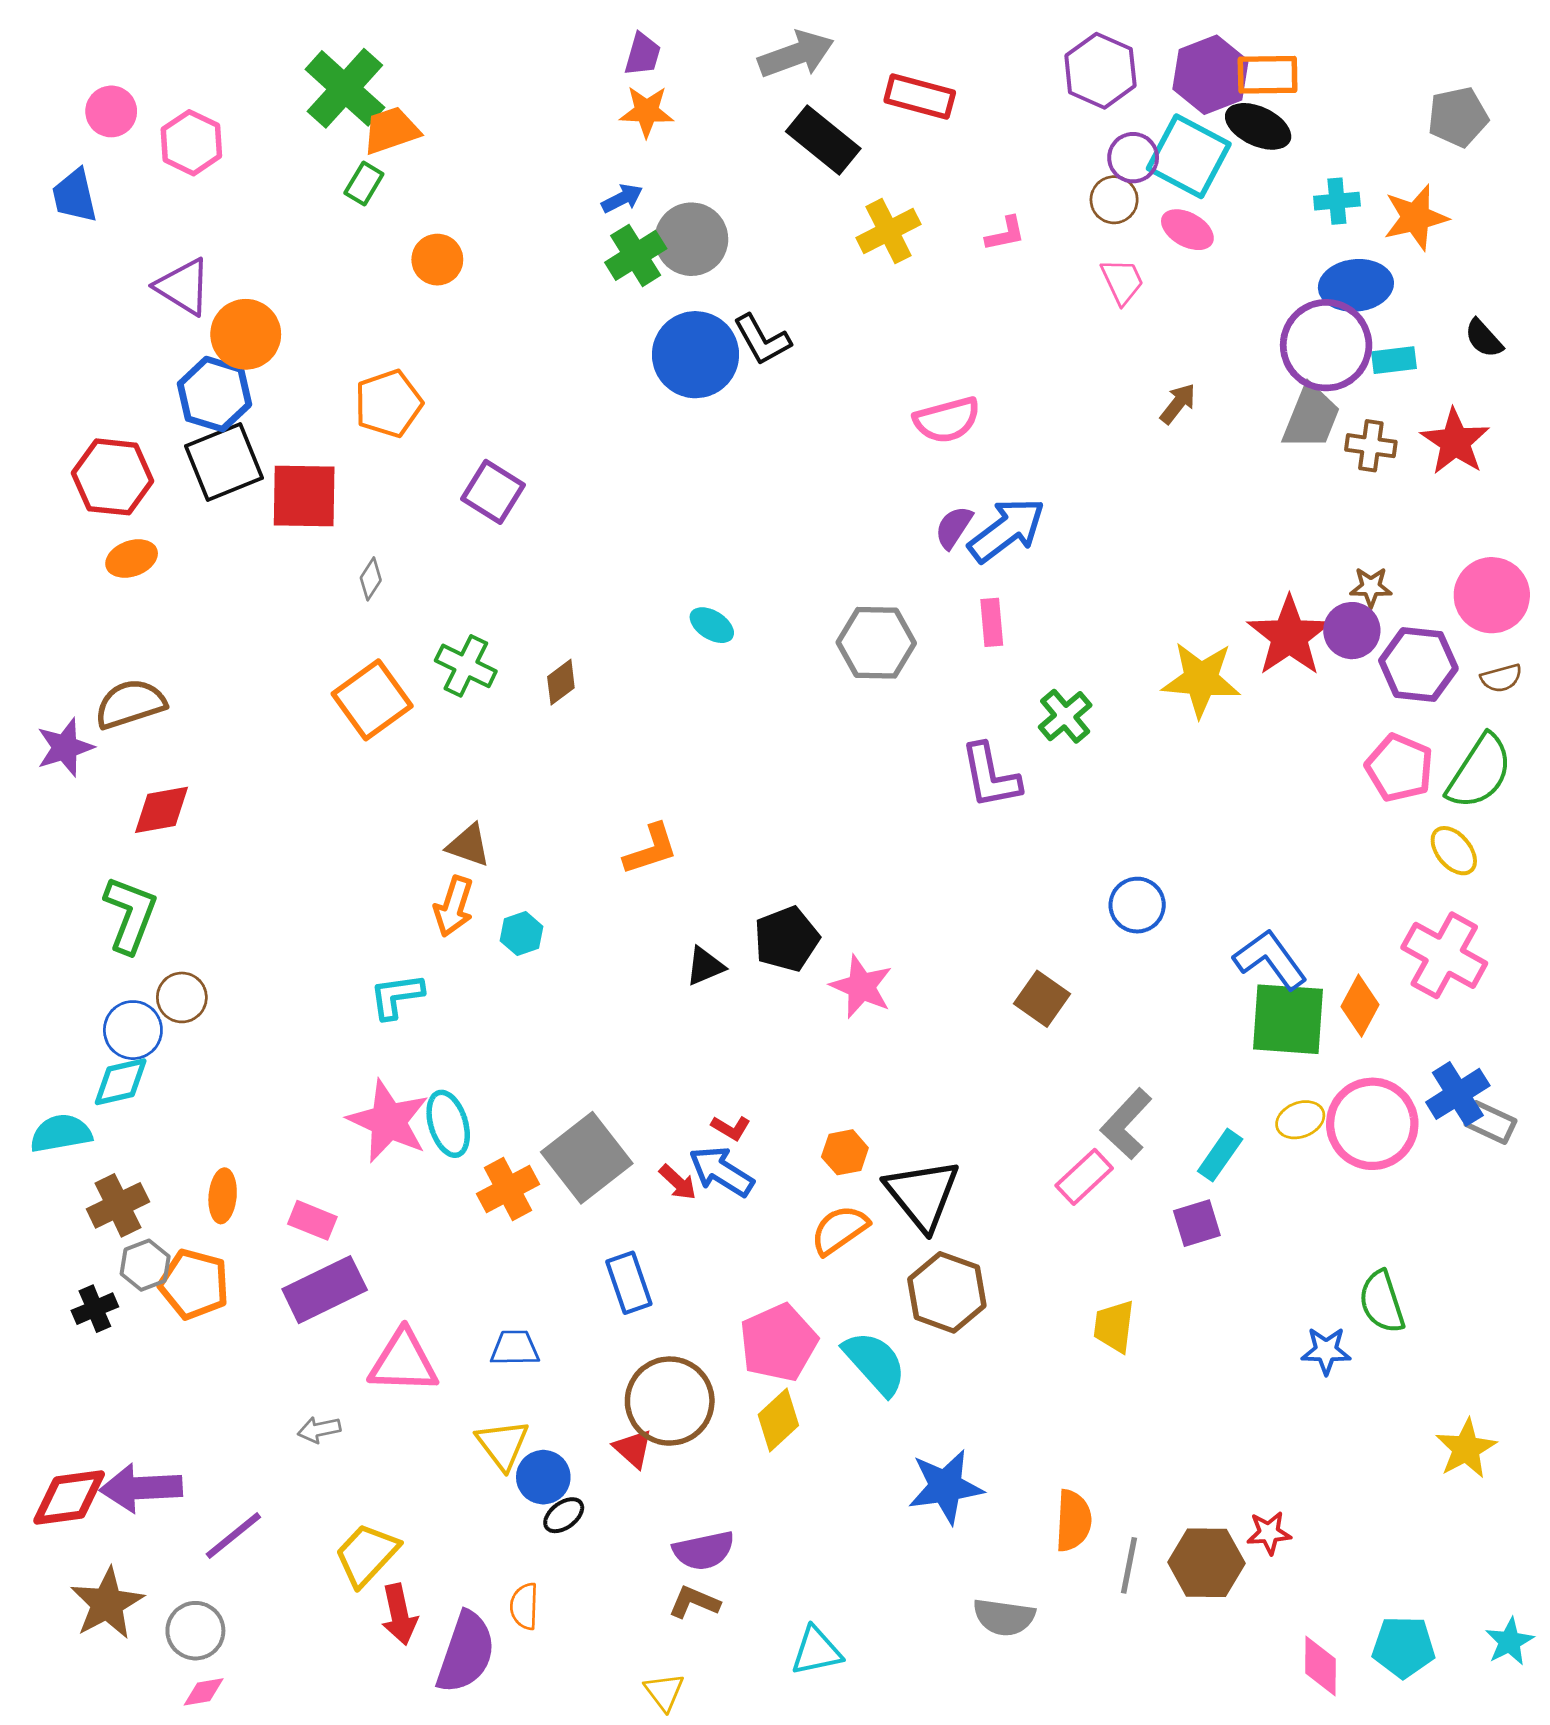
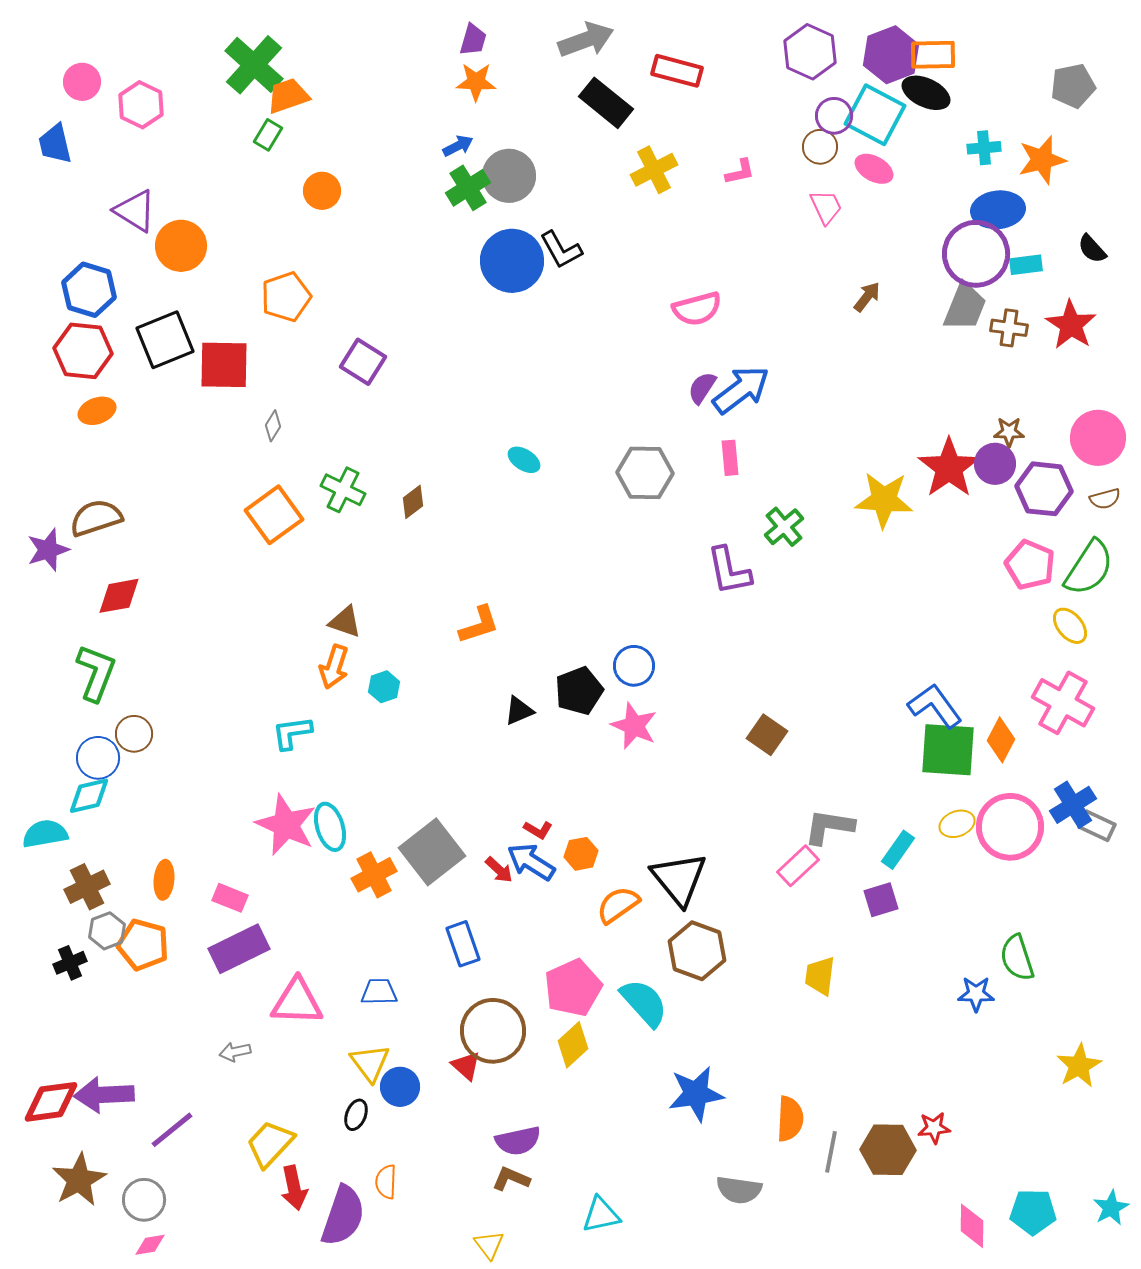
blue hexagon: (214, 394) -> (89, 290), moved
blue circle: (1137, 905) -> (634, 666), moved
gray L-shape: (1126, 1124) -> (829, 827), turned 56
orange hexagon: (845, 1152) -> (581, 854), moved
black ellipse: (564, 1515) -> (356, 1115), moved, turned -32

